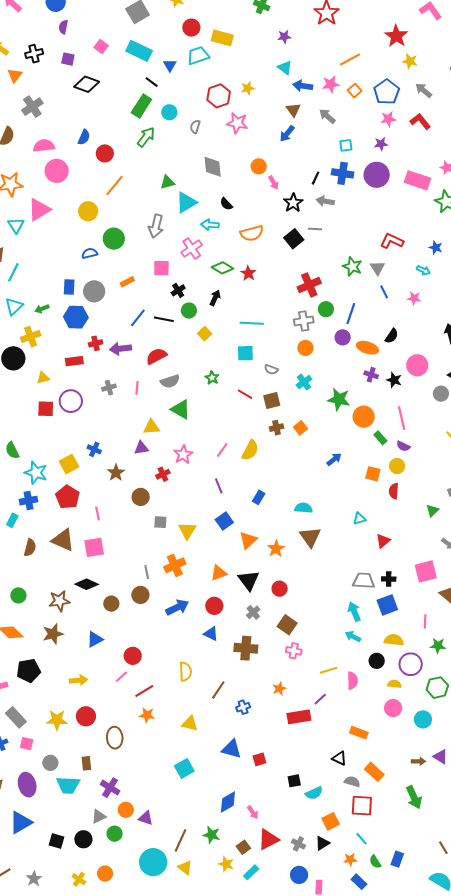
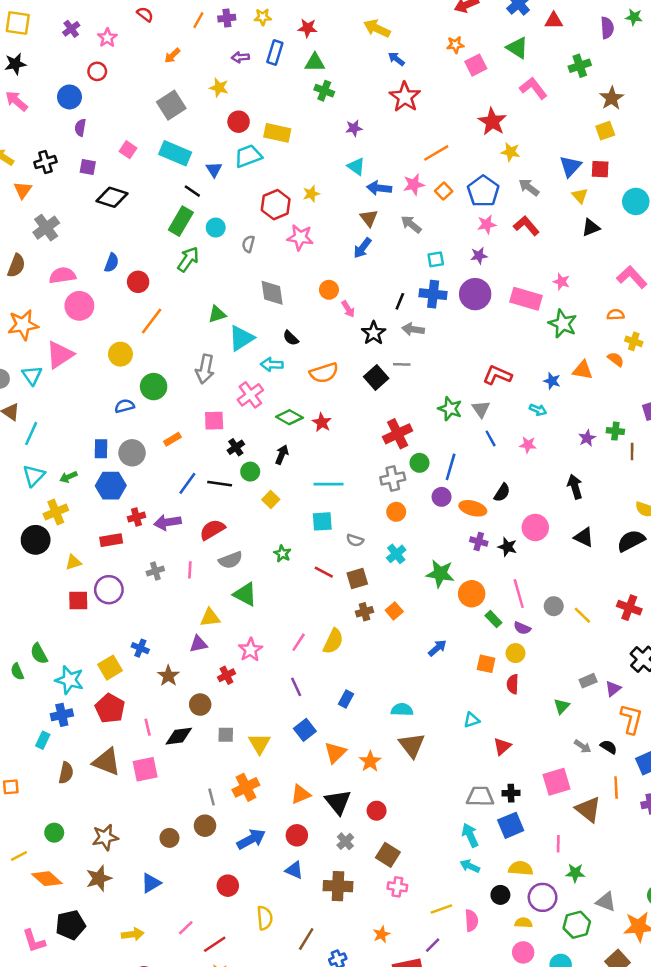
gray circle: (441, 394) -> (554, 606), moved
black diamond: (87, 584) -> (179, 736), moved, turned -30
red circle: (133, 656) -> (228, 886), moved

